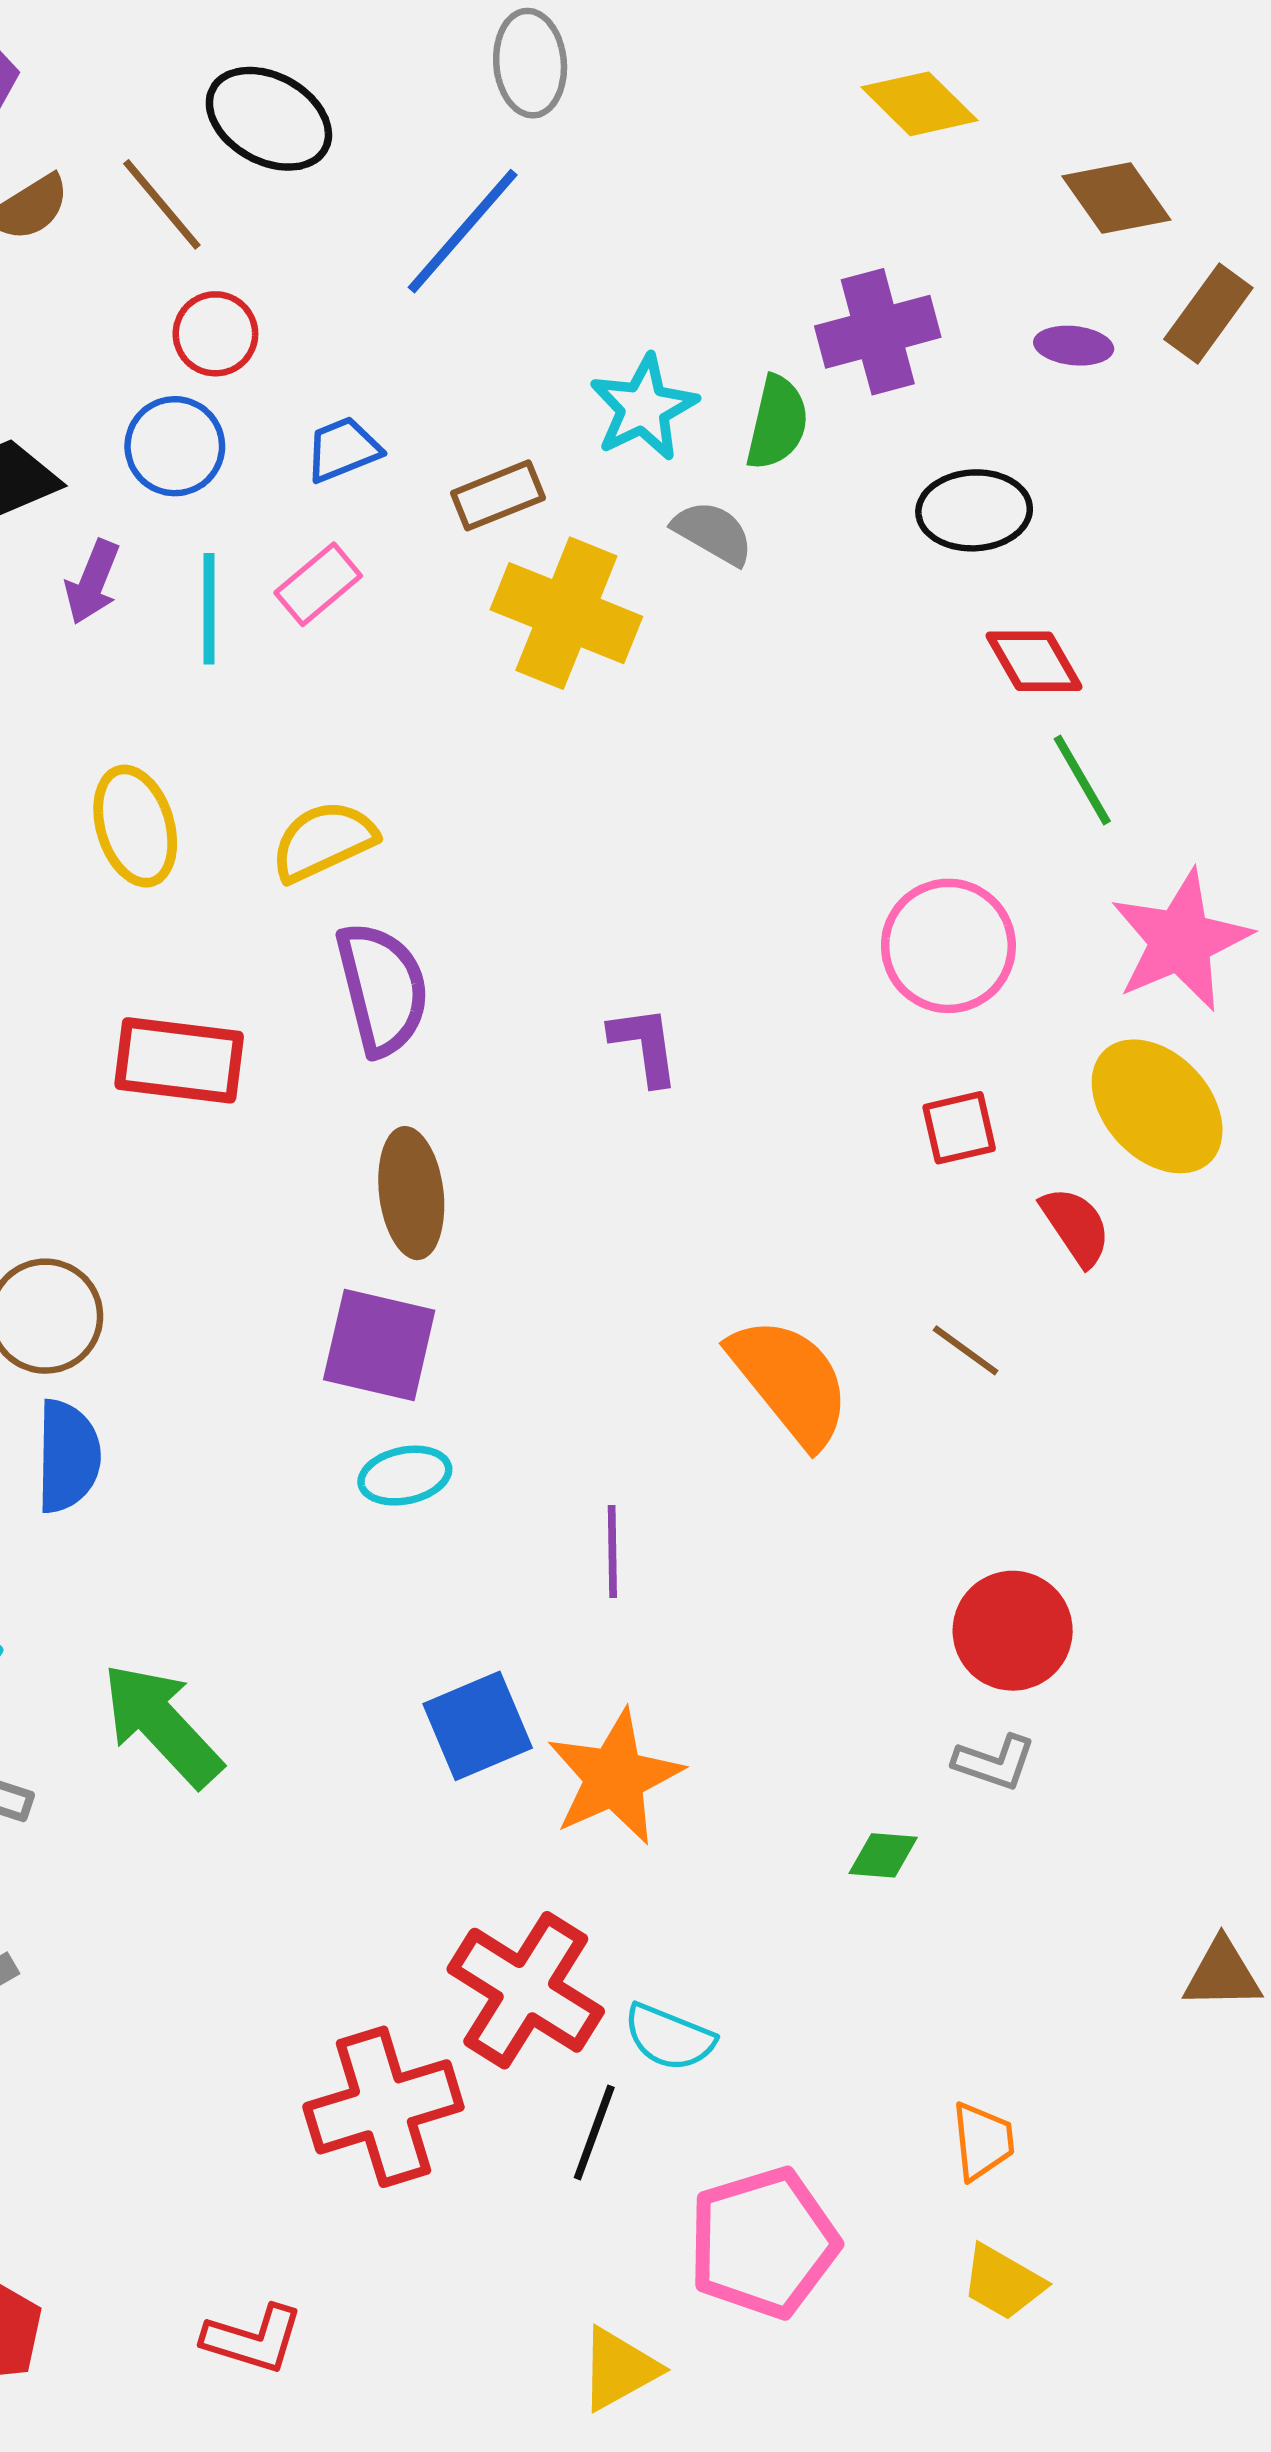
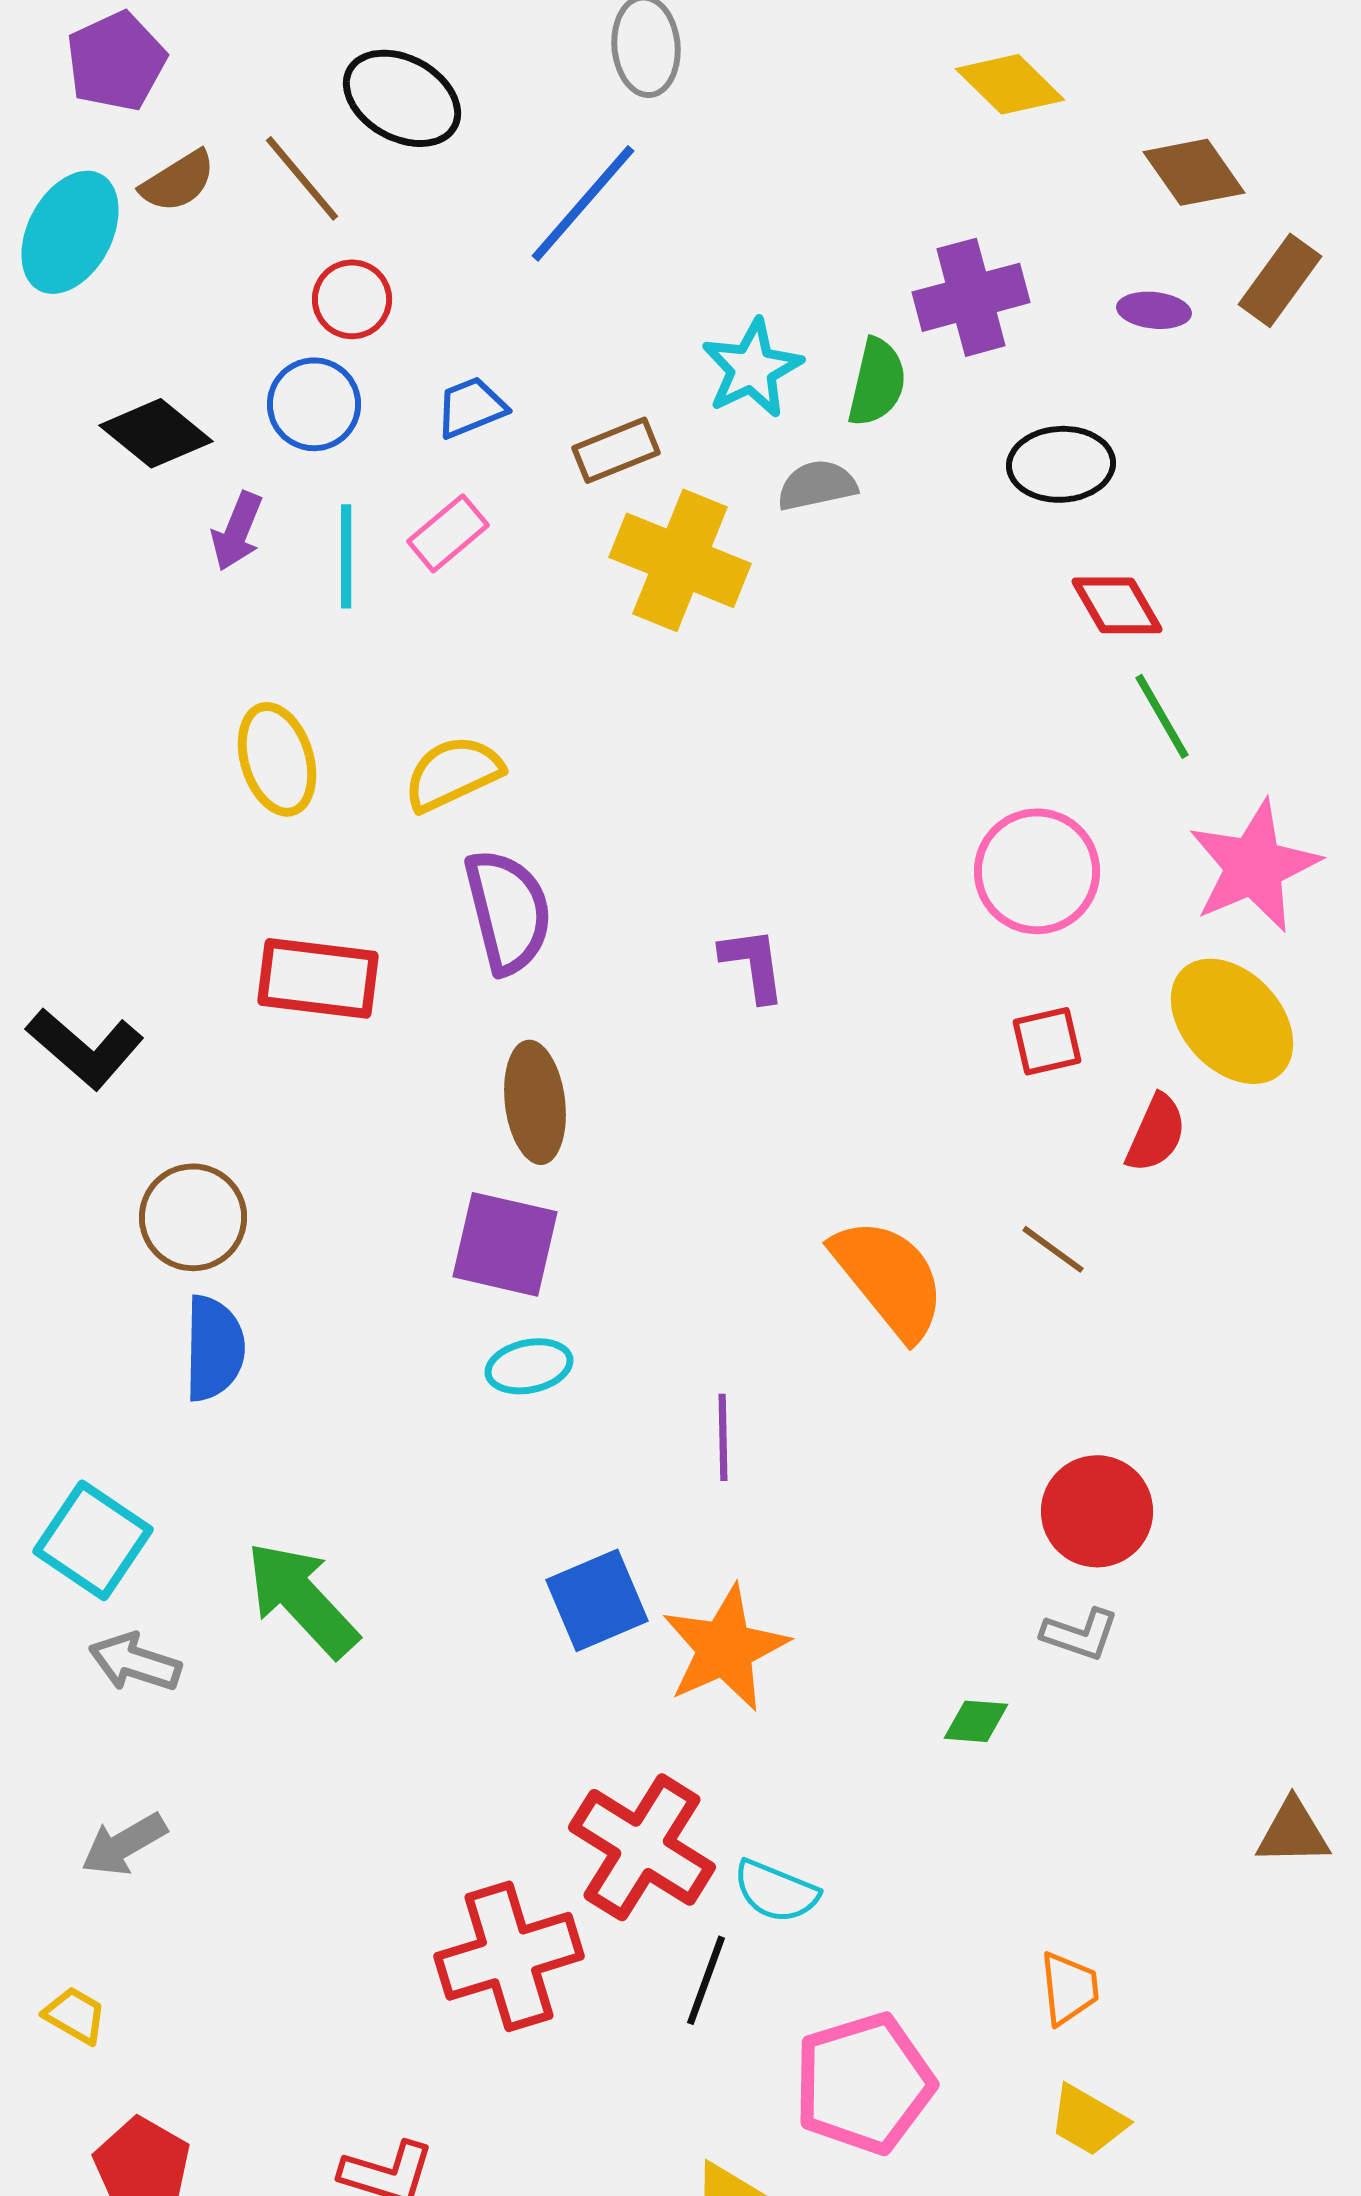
gray semicircle: (713, 533) -> (817, 485), turned -42
red semicircle: (1076, 1226) -> (1156, 1133), turned 58

